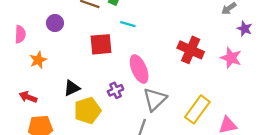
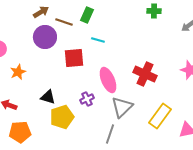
purple circle: (55, 23) -> (45, 37), moved, size x1.5
red cross: (191, 50) -> (145, 74), moved
black triangle: (72, 88) -> (48, 97), turned 42

